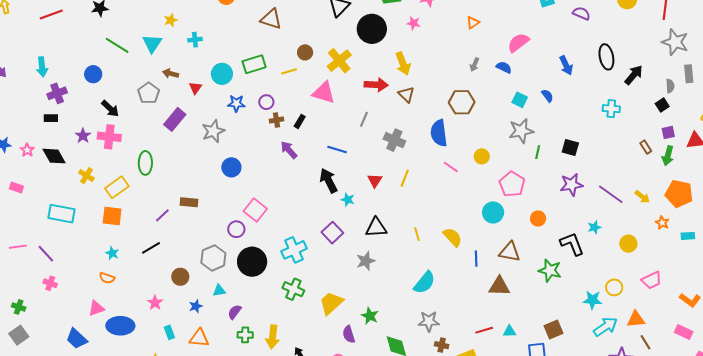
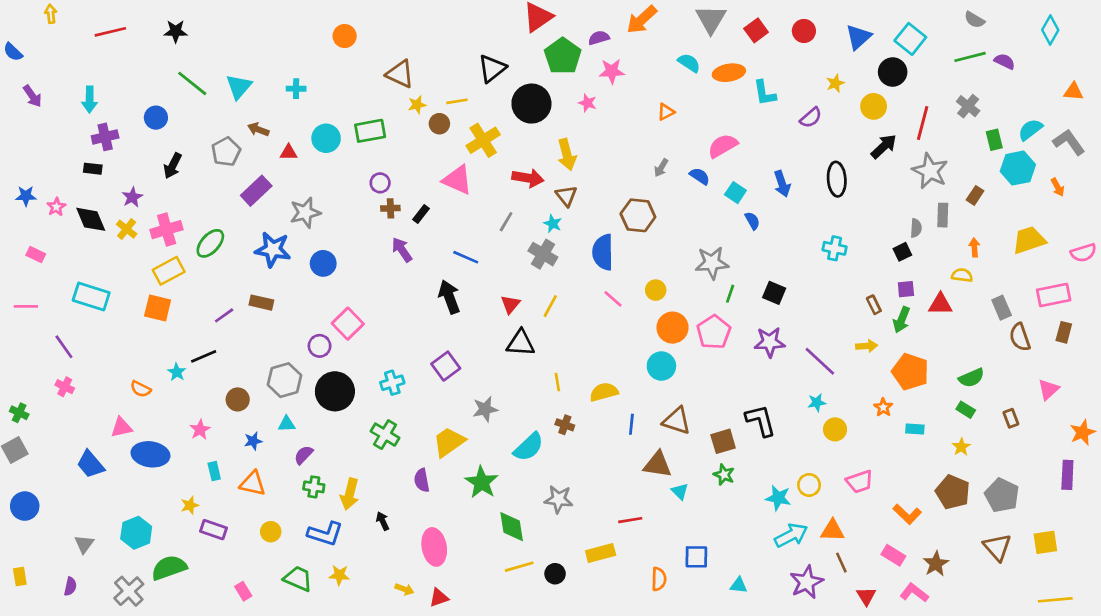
purple semicircle: (581, 13) -> (811, 118), turned 108
yellow star: (171, 20) -> (417, 105), moved
yellow line: (289, 71) -> (457, 101), moved
black arrow: (634, 75) -> (884, 146), moved
red triangle: (195, 88) -> (289, 152), turned 48
cyan square: (520, 100) -> (735, 193), moved
blue star: (236, 103) -> (273, 249), moved, size x1.5
black arrow: (110, 109) -> (173, 166), turned 66
pink cross: (109, 137) -> (167, 230), moved, turned -30
green ellipse: (145, 163) -> (210, 243), turned 35
yellow cross: (86, 176) -> (127, 229), moved
pink pentagon: (512, 184) -> (714, 332), moved
yellow arrow: (642, 197) -> (867, 346), moved, turned -49
cyan star: (348, 200) -> (553, 224), moved
orange circle: (538, 219) -> (673, 328), moved, size x1.5
cyan star: (594, 227) -> (817, 403), moved
black triangle: (376, 228) -> (521, 343), moved
yellow semicircle: (453, 237) -> (604, 392), turned -70
pink line: (18, 247) -> (26, 306), moved
cyan cross: (294, 250) -> (392, 383), size x0.7
cyan star: (112, 253) -> (177, 372), moved
green star: (550, 271) -> (724, 475), moved, size x0.7
cyan semicircle: (424, 283) -> (529, 447), moved
yellow trapezoid: (331, 303) -> (449, 442), moved
green star: (370, 316) -> (482, 482), size x1.4
brown square: (553, 329) -> (723, 441), moved
cyan triangle: (509, 331) -> (680, 491), moved, turned 40
purple semicircle: (349, 334) -> (422, 480), moved
brown cross: (442, 345) -> (565, 425), moved

